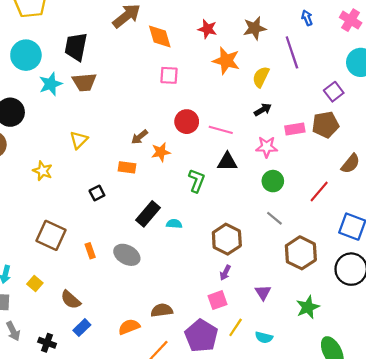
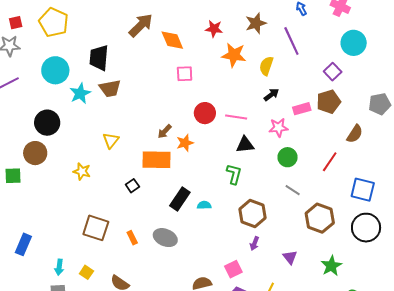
orange rectangle: (127, 167) -> (157, 160), size x1.8
green L-shape: (197, 181) -> (234, 174), moved
pink square: (217, 300) -> (233, 269), moved

